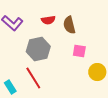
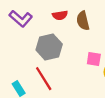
pink square: (79, 51) -> (94, 59), moved

